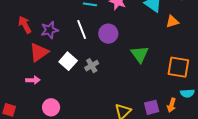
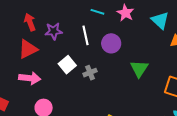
red triangle: (39, 52) -> (28, 49), moved
pink arrow: (33, 80) -> (30, 78), size x1.5

